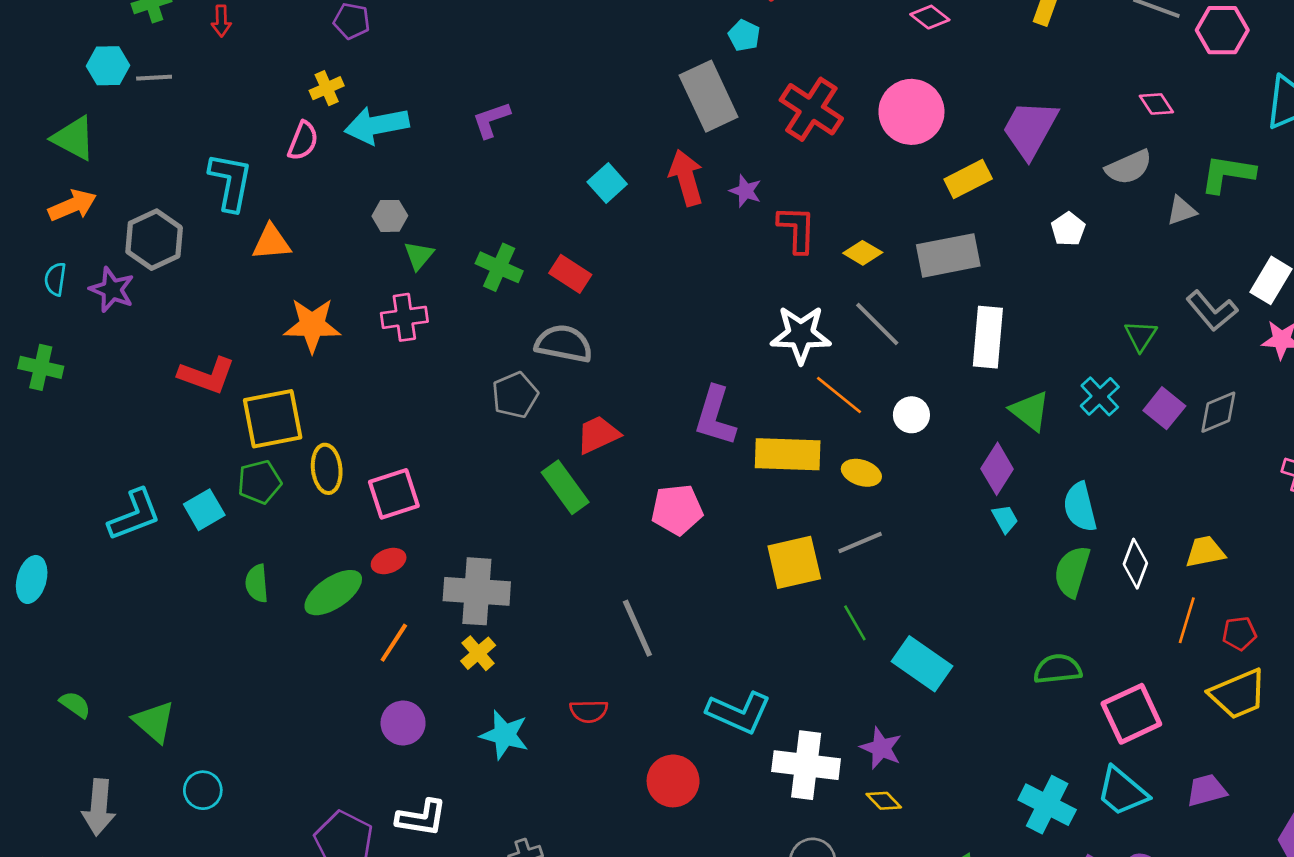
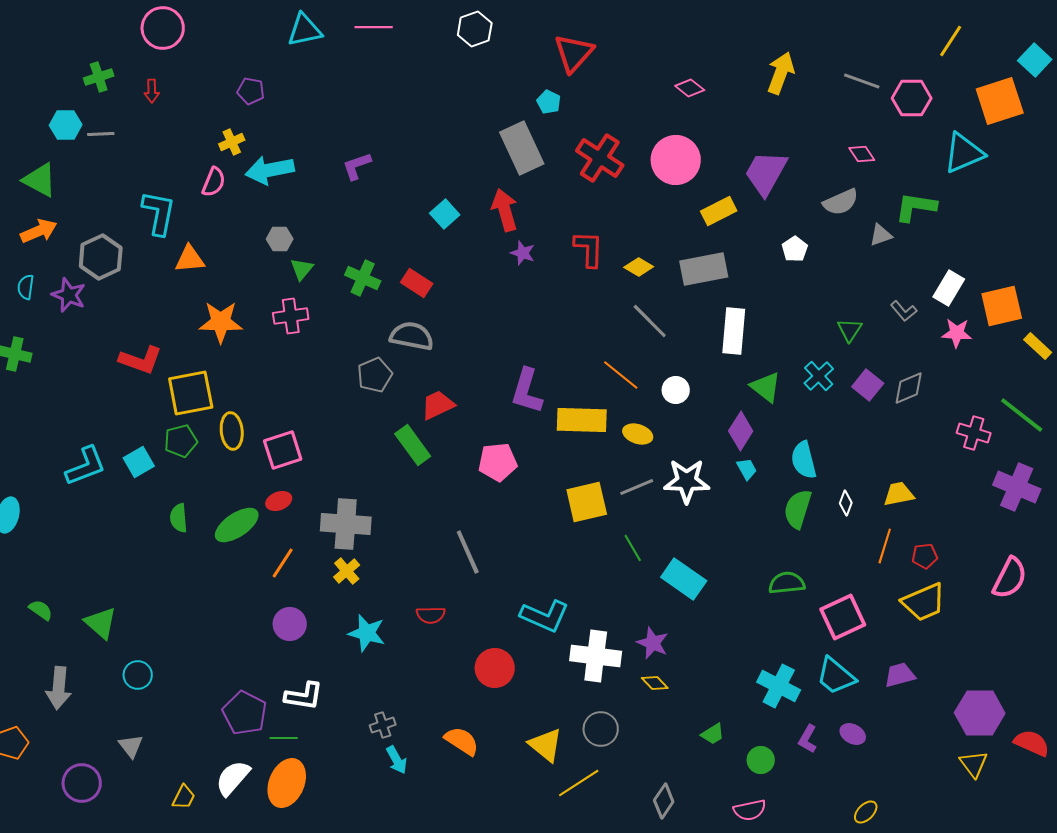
purple star: (745, 191) -> (523, 253), moved
gray L-shape: (1212, 311) -> (904, 311), size x0.7
white star: (801, 334) -> (687, 481), moved
white diamond: (1135, 564) -> (846, 503), size x0.7

